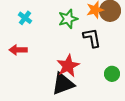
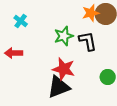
green star: (68, 19) -> (64, 36), moved
red star: (68, 66) -> (64, 69), turned -30

